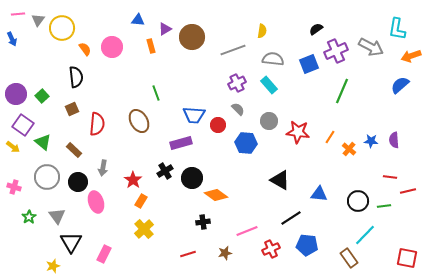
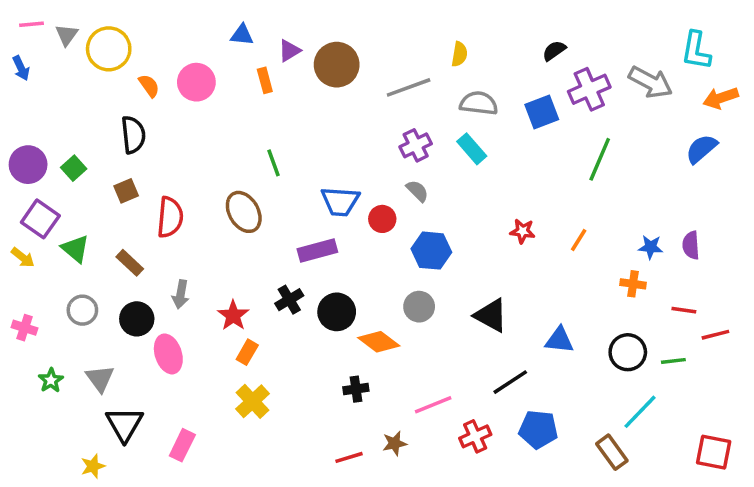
gray circle: (269, 121) -> (419, 307), moved
red star: (298, 132) -> (523, 231), size x0.6
orange cross: (349, 149) -> (633, 284), moved, turned -32
gray circle: (47, 177) -> (82, 310), size x0.7
red line: (188, 254) -> (349, 457), moved

